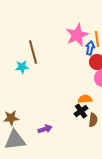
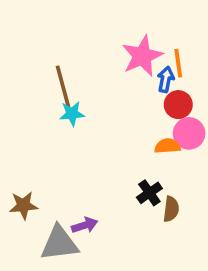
cyan star: (22, 67) -> (72, 114), moved
orange semicircle: (85, 99) -> (167, 146), moved
gray triangle: (15, 140) -> (59, 243), moved

